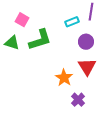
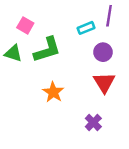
orange star: (64, 78) -> (53, 92), moved

